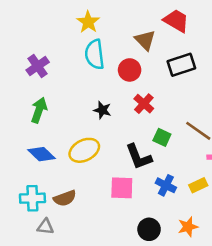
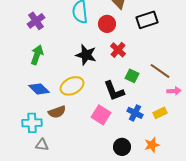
black star: (102, 110) -> (86, 55), size x1.5
pink square: (122, 188) -> (101, 115), turned 30
brown semicircle: (65, 198) -> (57, 112), moved

